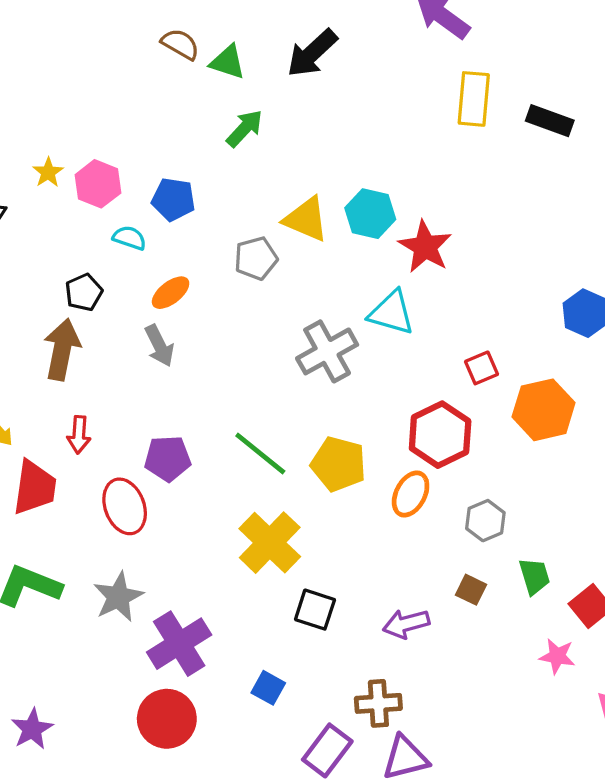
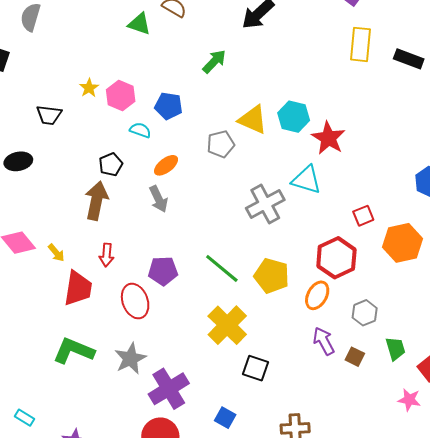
green triangle: (228, 62) -> (139, 24), moved
purple arrow: (406, 624) -> (324, 341), moved, turned 76

